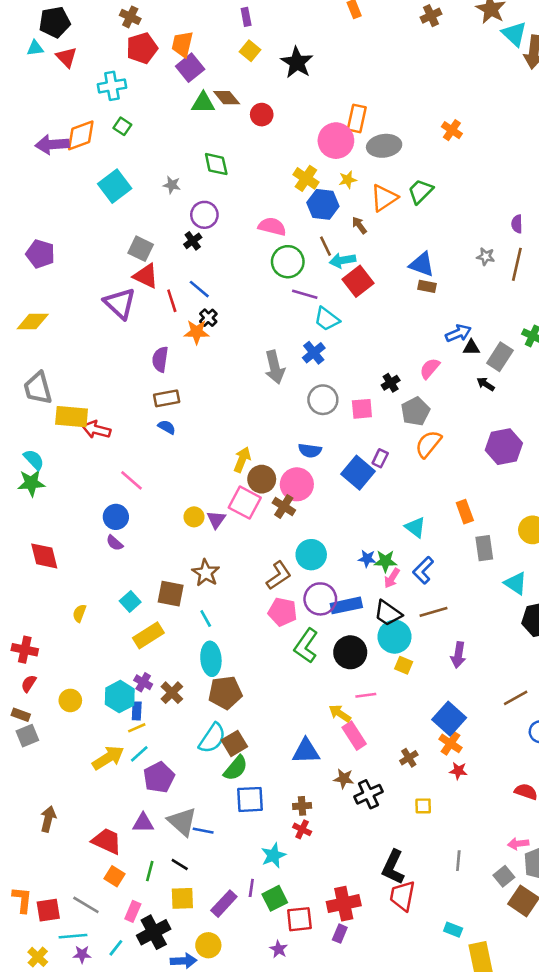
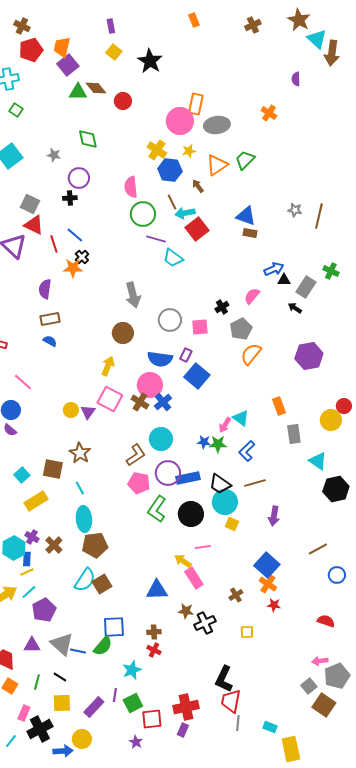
purple semicircle: (517, 224) -> (296, 79), moved
pink semicircle: (272, 227) -> (131, 187), turned -110
black cross: (193, 241) -> (70, 198), turned 32
blue cross: (314, 353) -> (163, 402), moved
blue semicircle: (310, 450) -> (160, 359), size x1.4
purple rectangle: (380, 458) -> (186, 355), moved
brown circle: (262, 479) -> (123, 333), moved
pink arrow: (392, 578) -> (225, 425), moved
green semicircle: (236, 768) -> (103, 646), moved
gray line: (458, 861) -> (238, 723), moved

